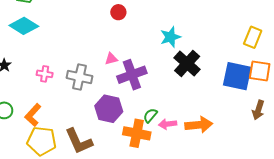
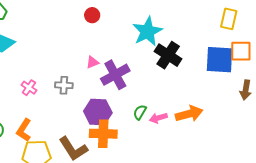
cyan star: (170, 37) -> (147, 31), size x1.4
pink cross: (45, 74) -> (29, 88), turned 35
gray cross: (79, 77) -> (64, 85), size x0.7
orange cross: (137, 133) -> (103, 134), moved

